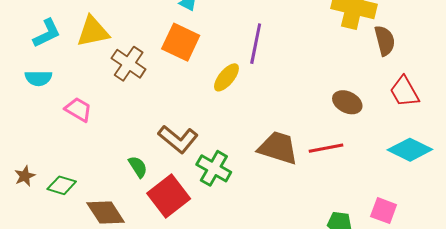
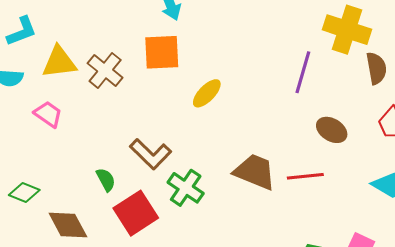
yellow triangle: (93, 31) -> (59, 62), moved
orange square: (181, 42) -> (162, 52), turned -33
purple line: (256, 44) -> (303, 72), moved

